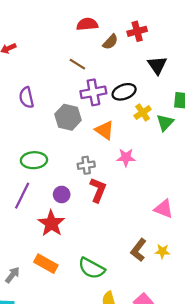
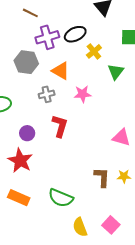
green triangle: (165, 122) -> (116, 72), moved
gray cross: (86, 165) -> (47, 94), moved
brown L-shape: (138, 250) -> (102, 177), turned 150

